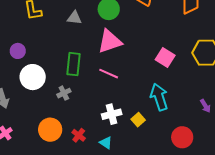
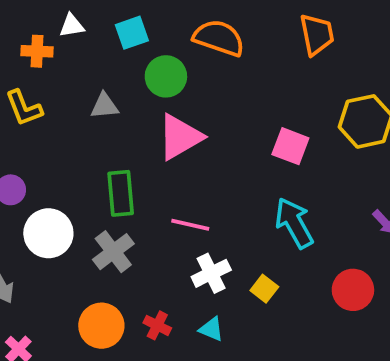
pink line: (109, 74) -> (190, 225), moved
gray cross: (64, 93) -> (113, 252), size x1.5
yellow square: (138, 120) -> (264, 289), moved

